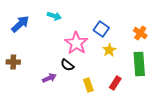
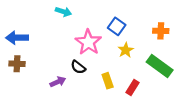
blue arrow: (20, 24) -> (17, 38), moved, turned -138
orange cross: (140, 33) -> (161, 31), turned -32
green rectangle: (139, 64) -> (160, 66), turned -50
yellow rectangle: (88, 85) -> (108, 81), moved

